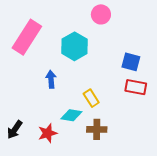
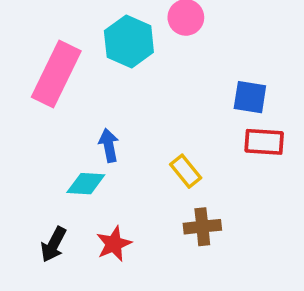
cyan hexagon: (75, 46) -> (129, 42), moved
cyan diamond: (71, 115) -> (86, 184), moved

